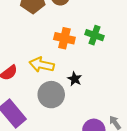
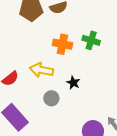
gray circle: (51, 95) -> (51, 98), size x0.6

